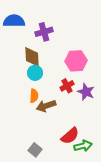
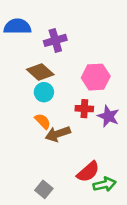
brown diamond: (32, 57) -> (40, 72), turned -45
red cross: (67, 86) -> (84, 109), turned 32
orange semicircle: (34, 96) -> (43, 121), turned -48

